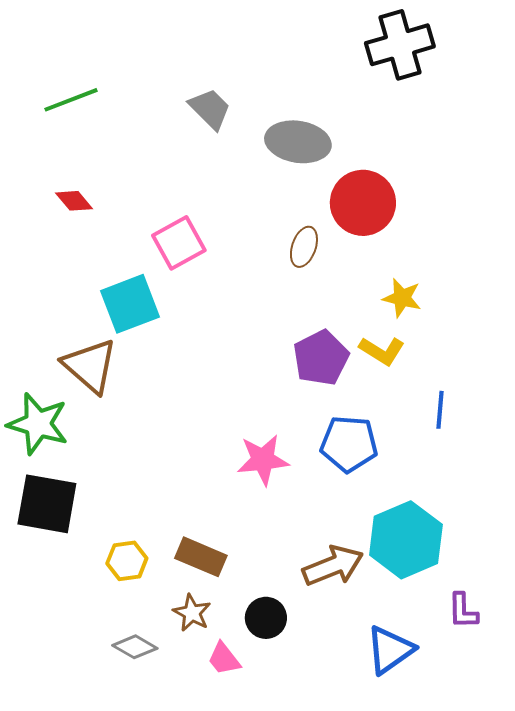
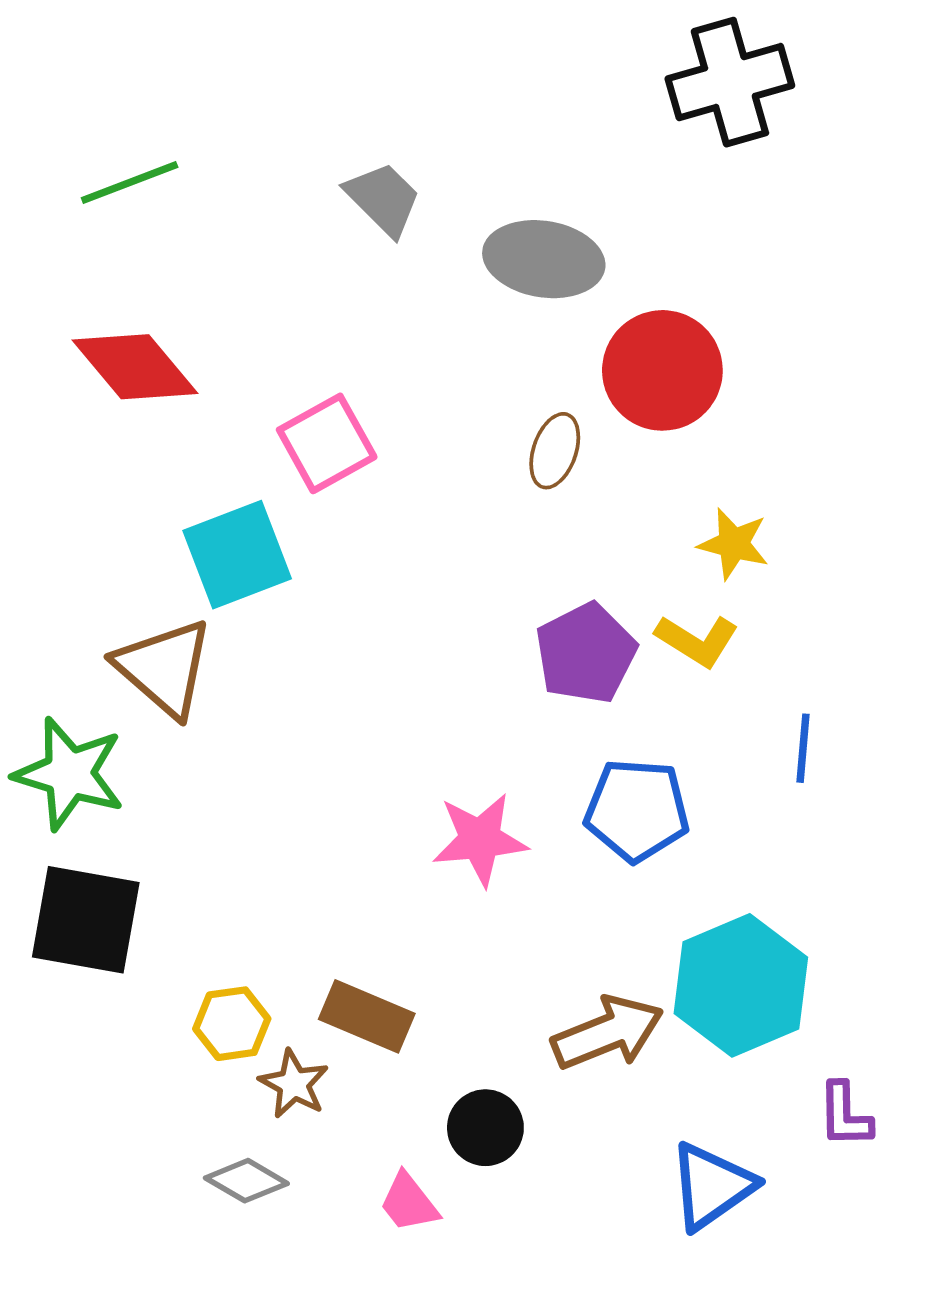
red diamond: (74, 201) -> (135, 367), size x1.8
brown star: (192, 613) -> (294, 1084), moved

